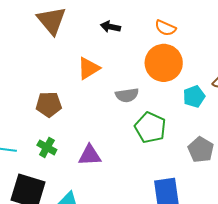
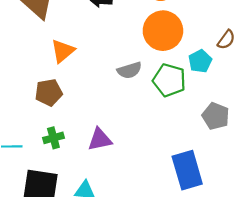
orange triangle: (89, 68) -> (63, 51), moved
green pentagon: (150, 128) -> (169, 80), moved
green cross: (47, 147) -> (53, 138), turned -36

